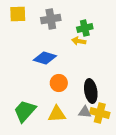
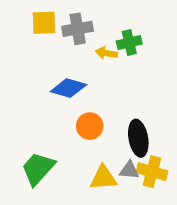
yellow square: (18, 14) -> (44, 23), moved
yellow arrow: (79, 41) -> (106, 53), moved
yellow triangle: (57, 114) -> (103, 178), moved

